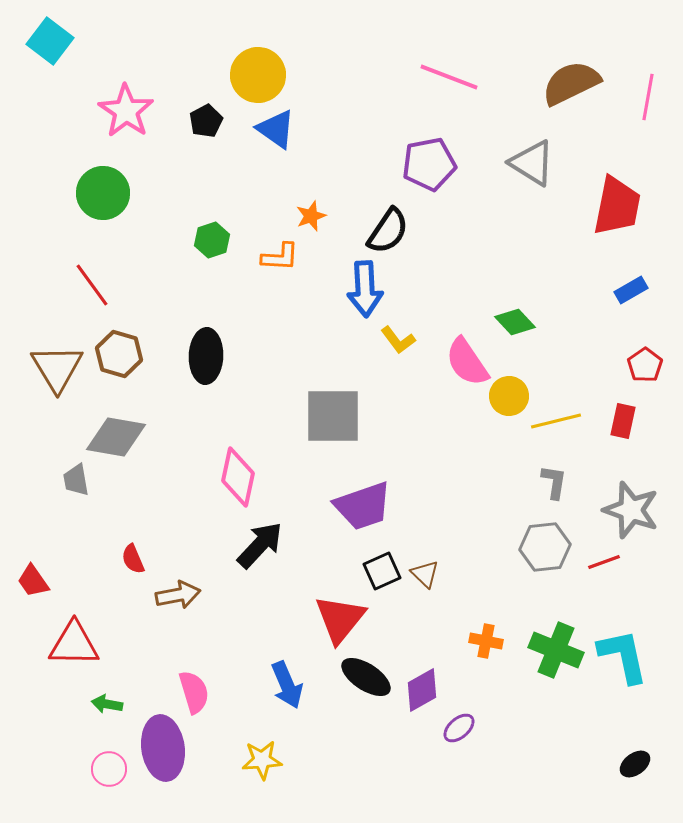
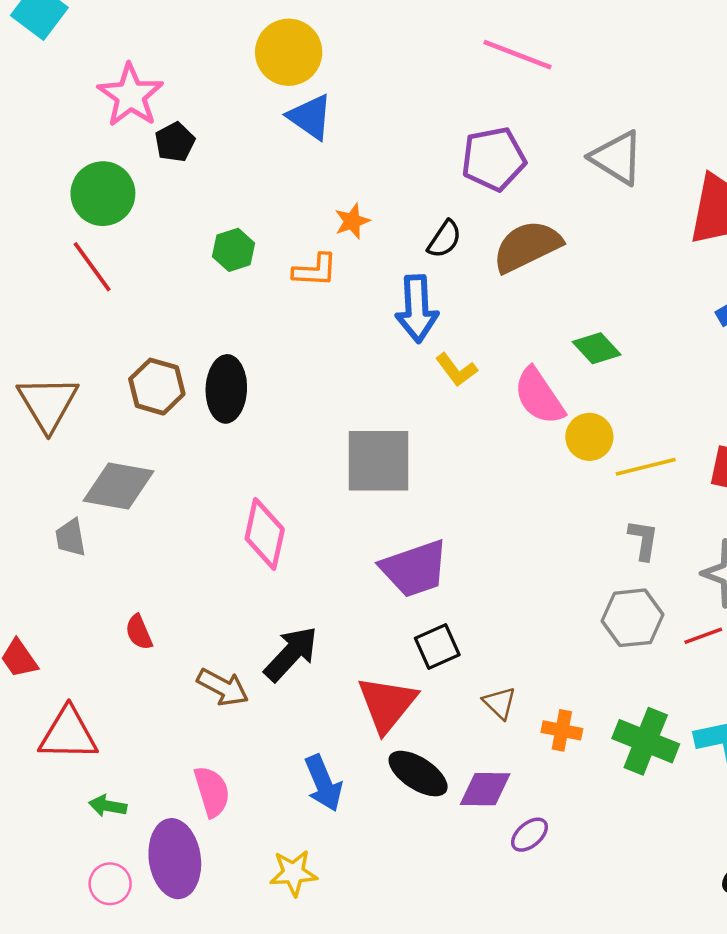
brown semicircle: (571, 83) -> (527, 246), moved
black pentagon: (206, 121) -> (175, 142), moved
black semicircle: (388, 231) -> (444, 239), size x0.7
red line: (92, 285) -> (92, 267), moved
brown hexagon: (119, 354) -> (157, 387), moved
black arrow: (260, 545) -> (291, 654), moved
brown triangle: (425, 574) -> (500, 703), moved
brown arrow: (178, 595) -> (223, 687), moved, turned 39
purple diamond: (422, 690) -> (485, 789), turned 30

